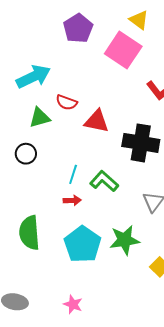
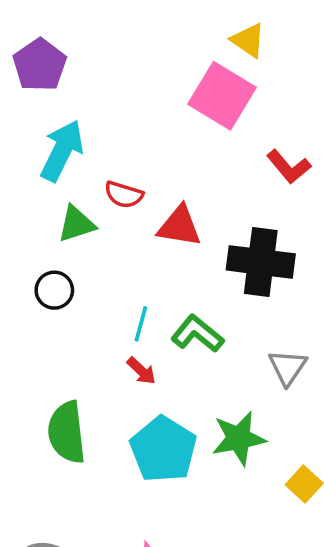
purple pentagon: (78, 28) -> (40, 65), moved
cyan arrow: (33, 77) -> (62, 151), turned -36
red arrow: (72, 200) -> (141, 371), turned 48

